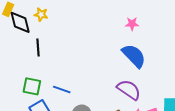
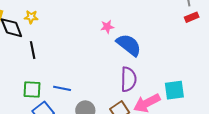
pink star: (132, 24) -> (107, 27), moved
purple semicircle: (129, 90) -> (128, 79), turned 65

